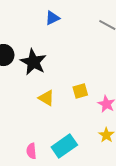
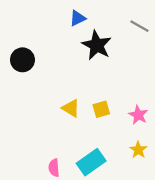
black star: (33, 62) -> (97, 45), moved
yellow square: (80, 91) -> (101, 109), moved

